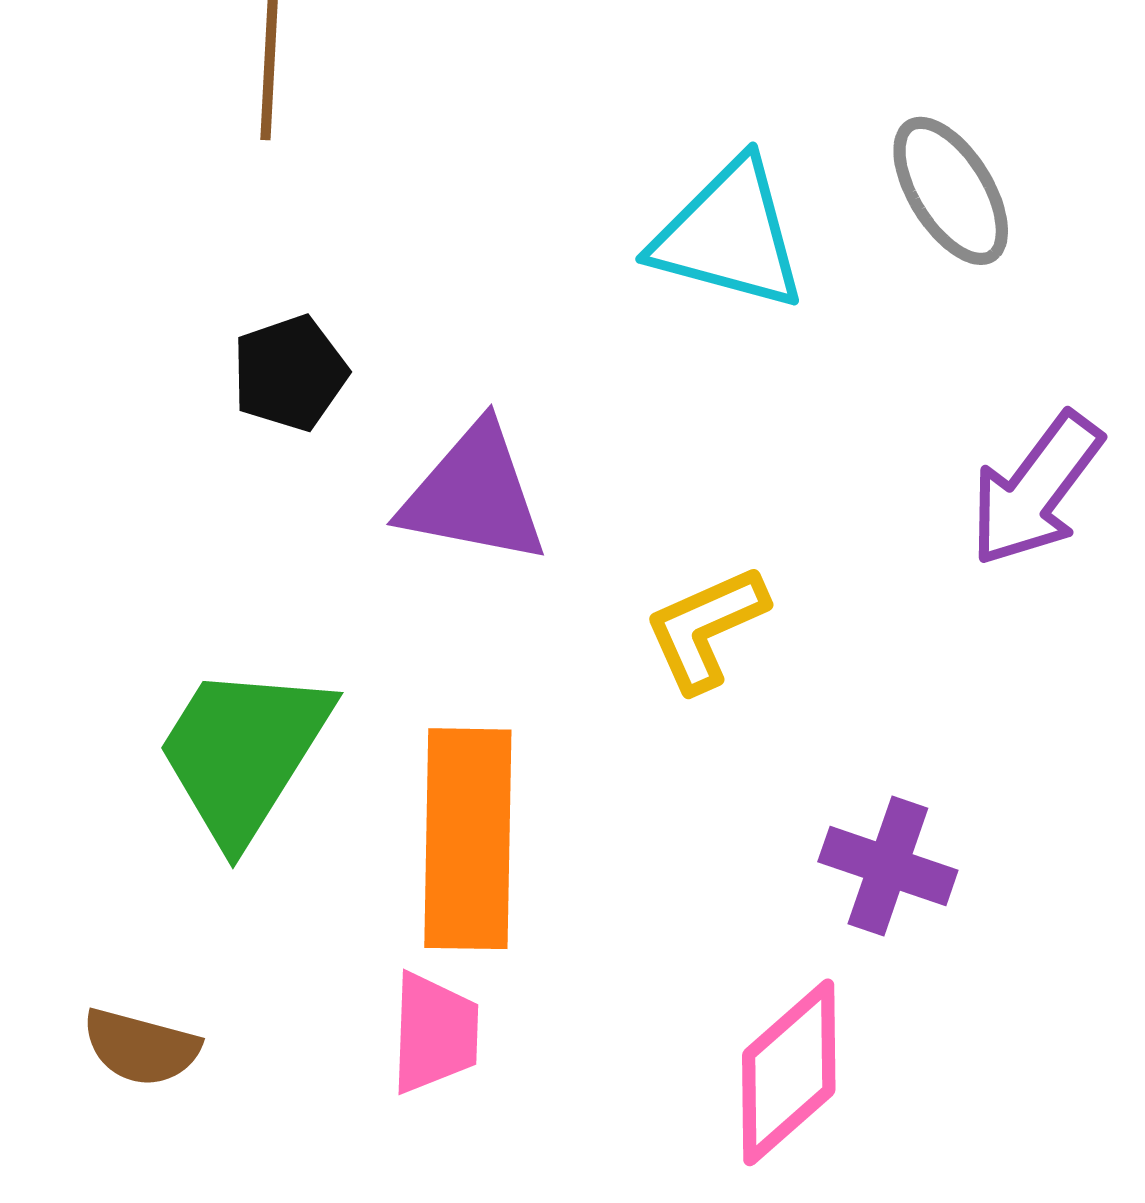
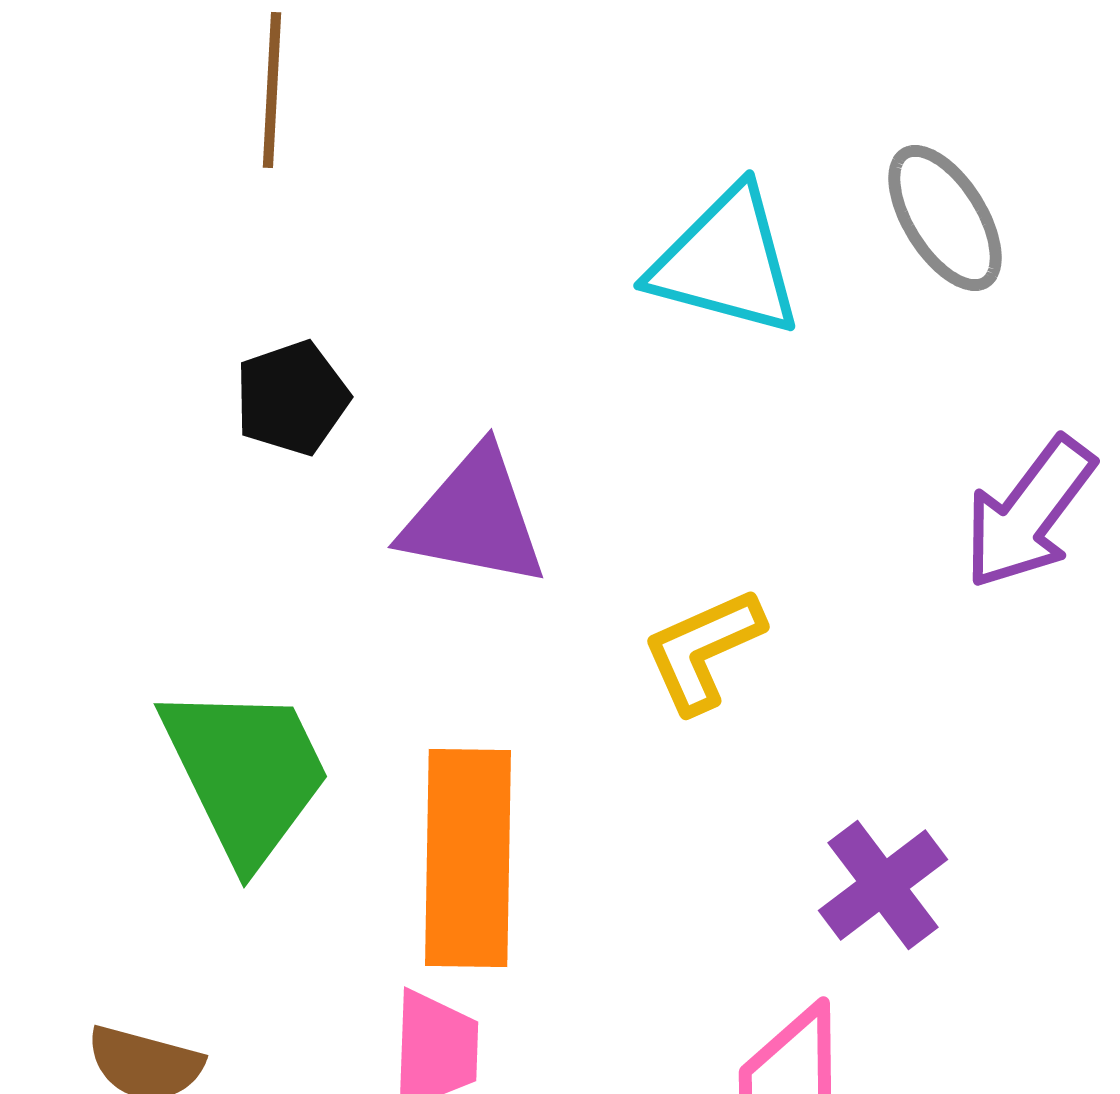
green trapezoid: (243, 753) -> (246, 773), turned 122
purple cross: (888, 866) -> (883, 885), turned 34

